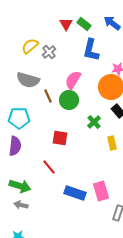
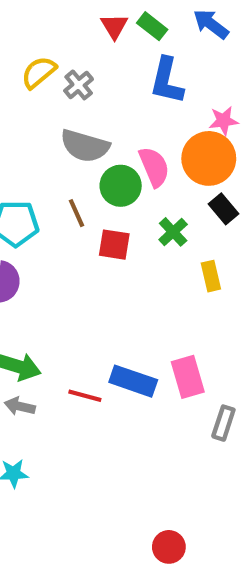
gray semicircle: (28, 80) -> (85, 146), moved
pink semicircle: (73, 80) -> (154, 167), moved, turned 126
brown line: (48, 96) -> (76, 213), moved
red square: (60, 138) -> (114, 245), moved
red line: (49, 167) -> (85, 396), moved, turned -35

